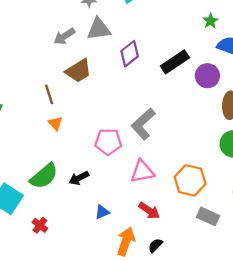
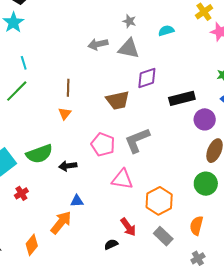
brown trapezoid: (78, 71) -> (118, 100), moved
red arrow: (149, 211) -> (128, 227), moved
orange arrow: (126, 241) -> (61, 223), moved

